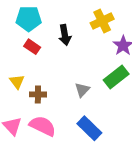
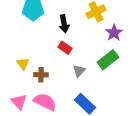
red rectangle: (32, 47) -> (65, 48), moved

